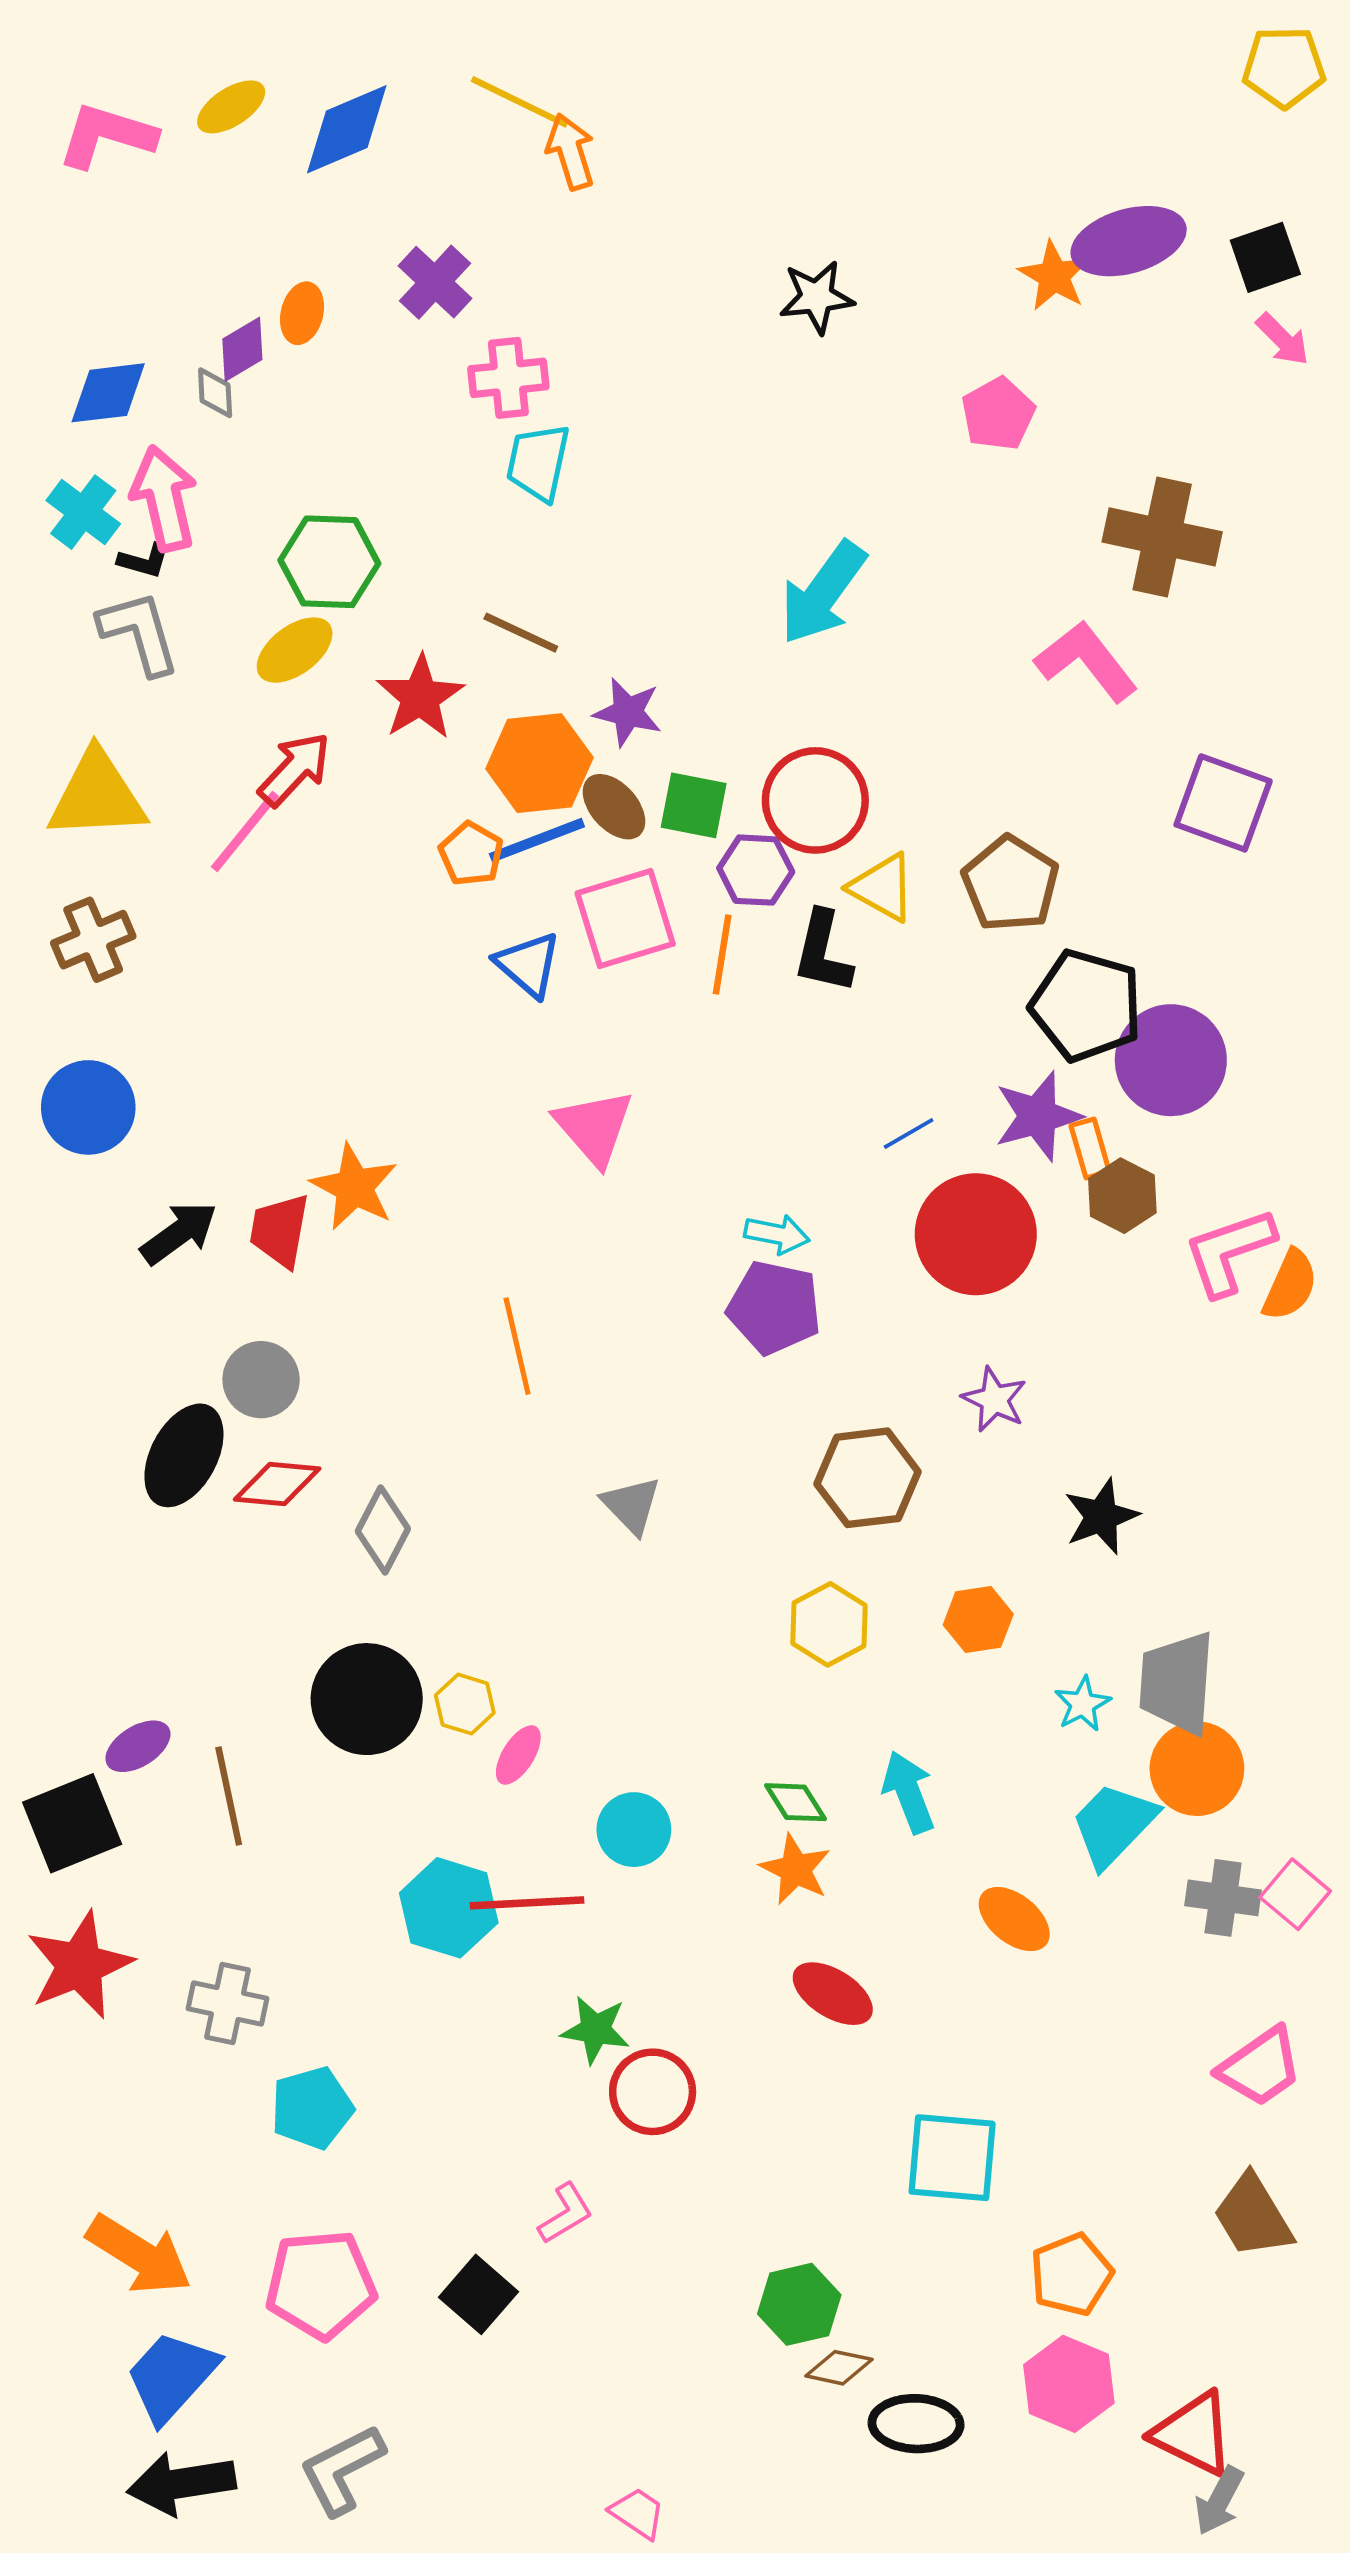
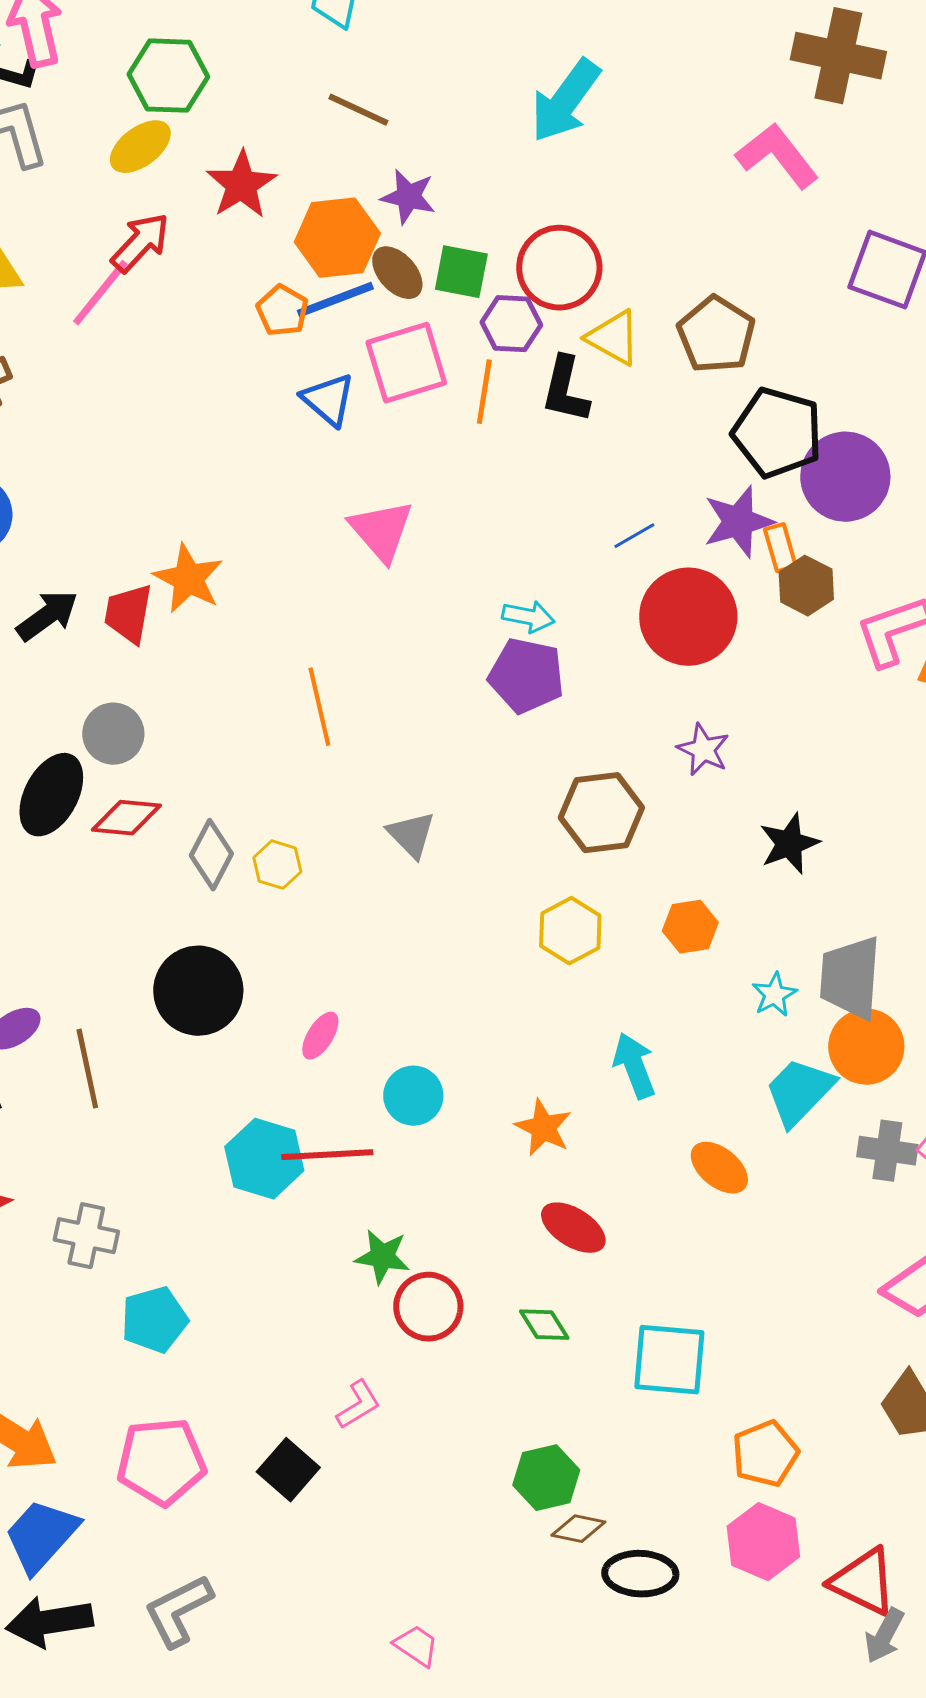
brown line: (521, 633) -> (358, 110), moved
yellow hexagon: (465, 1704) -> (277, 865), moved
green diamond: (795, 1802) -> (544, 1325), moved

